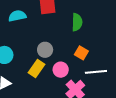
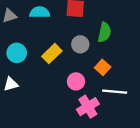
gray circle: (45, 50) -> (80, 44), moved
yellow rectangle: (36, 68) -> (52, 54), moved

